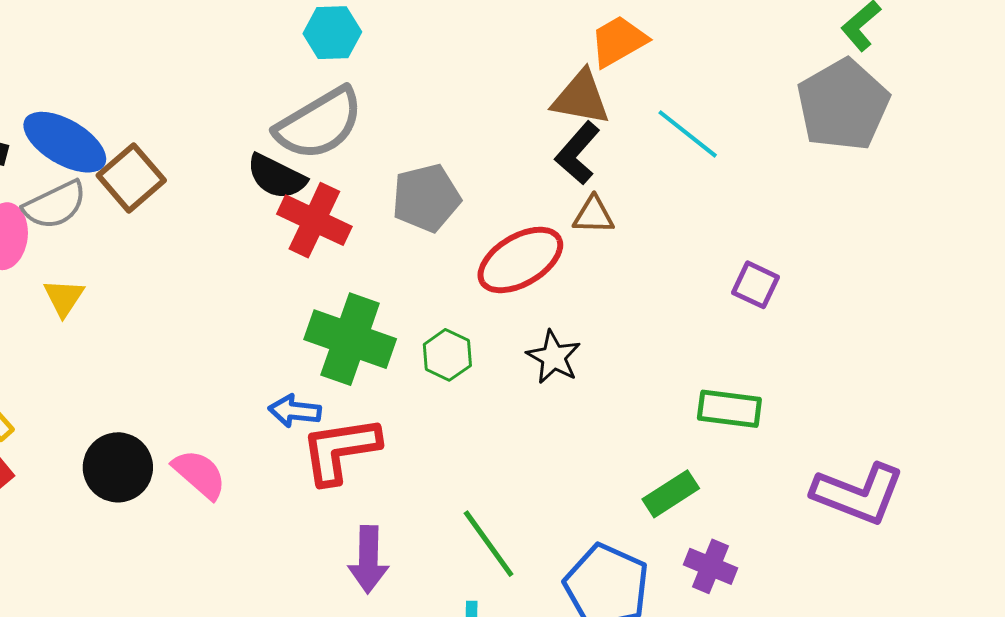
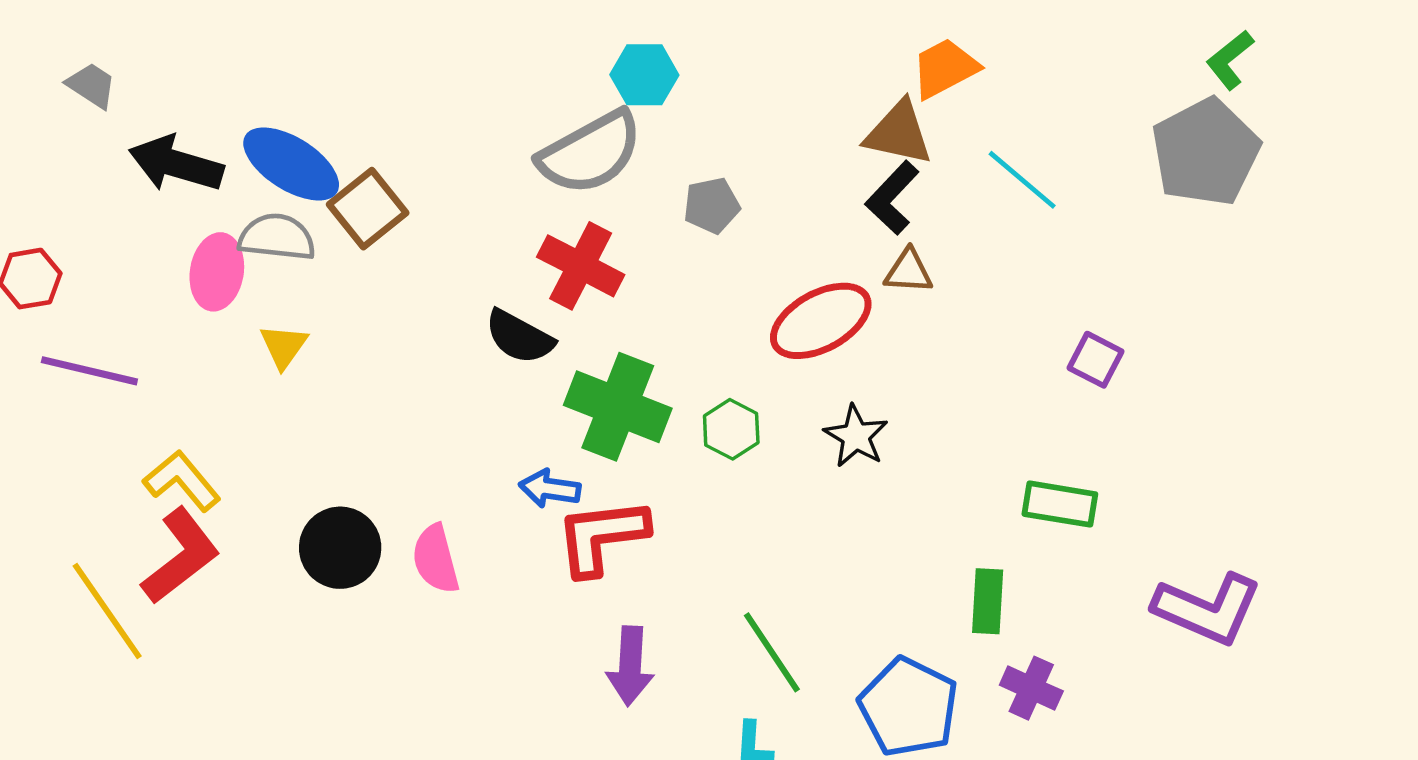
cyan hexagon: (332, 33) -> (644, 75), moved
black semicircle: (276, 177) -> (519, 337), moved
gray pentagon: (426, 198) -> (712, 206), moved, size x0.7
gray semicircle: (55, 205) -> (277, 237), turned -150
pink semicircle: (199, 474) -> (436, 559), turned -148
green rectangle: (671, 494) -> (988, 601), turned -56

